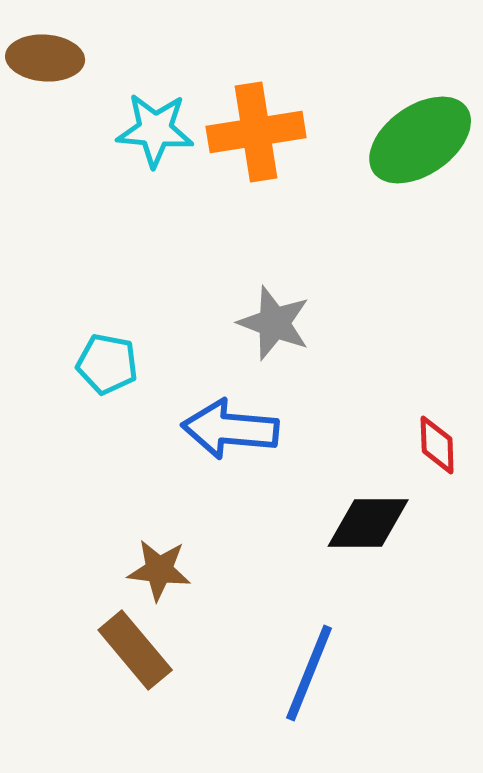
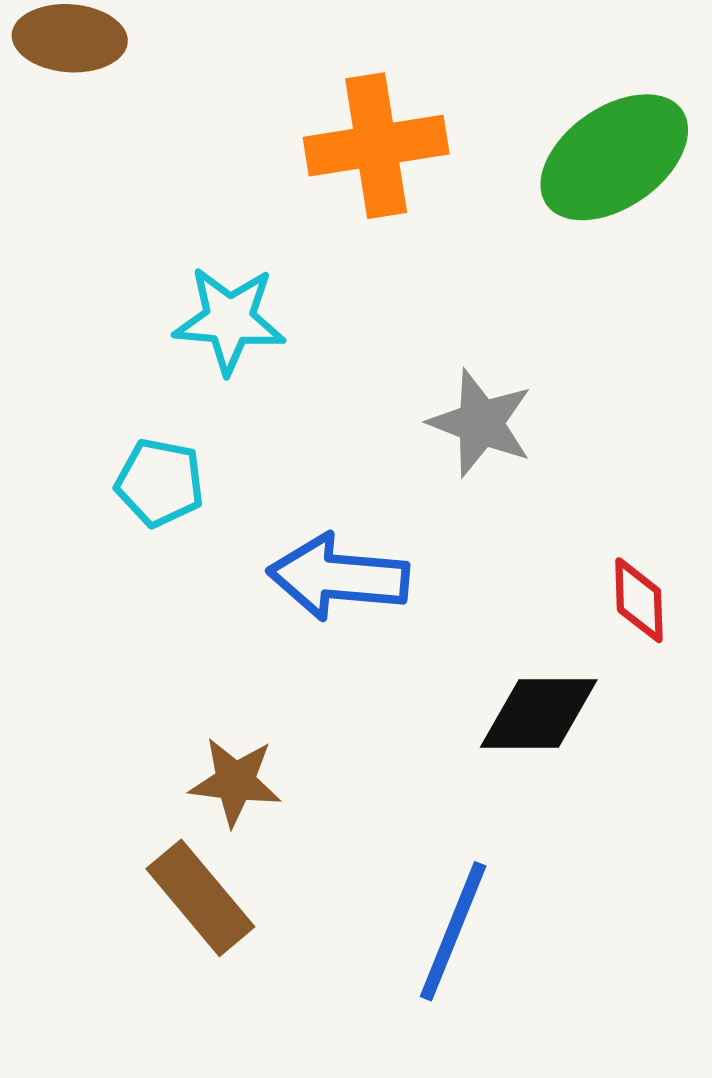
cyan star: (155, 130) -> (229, 320), moved
gray star: (274, 323) -> (481, 423), moved

